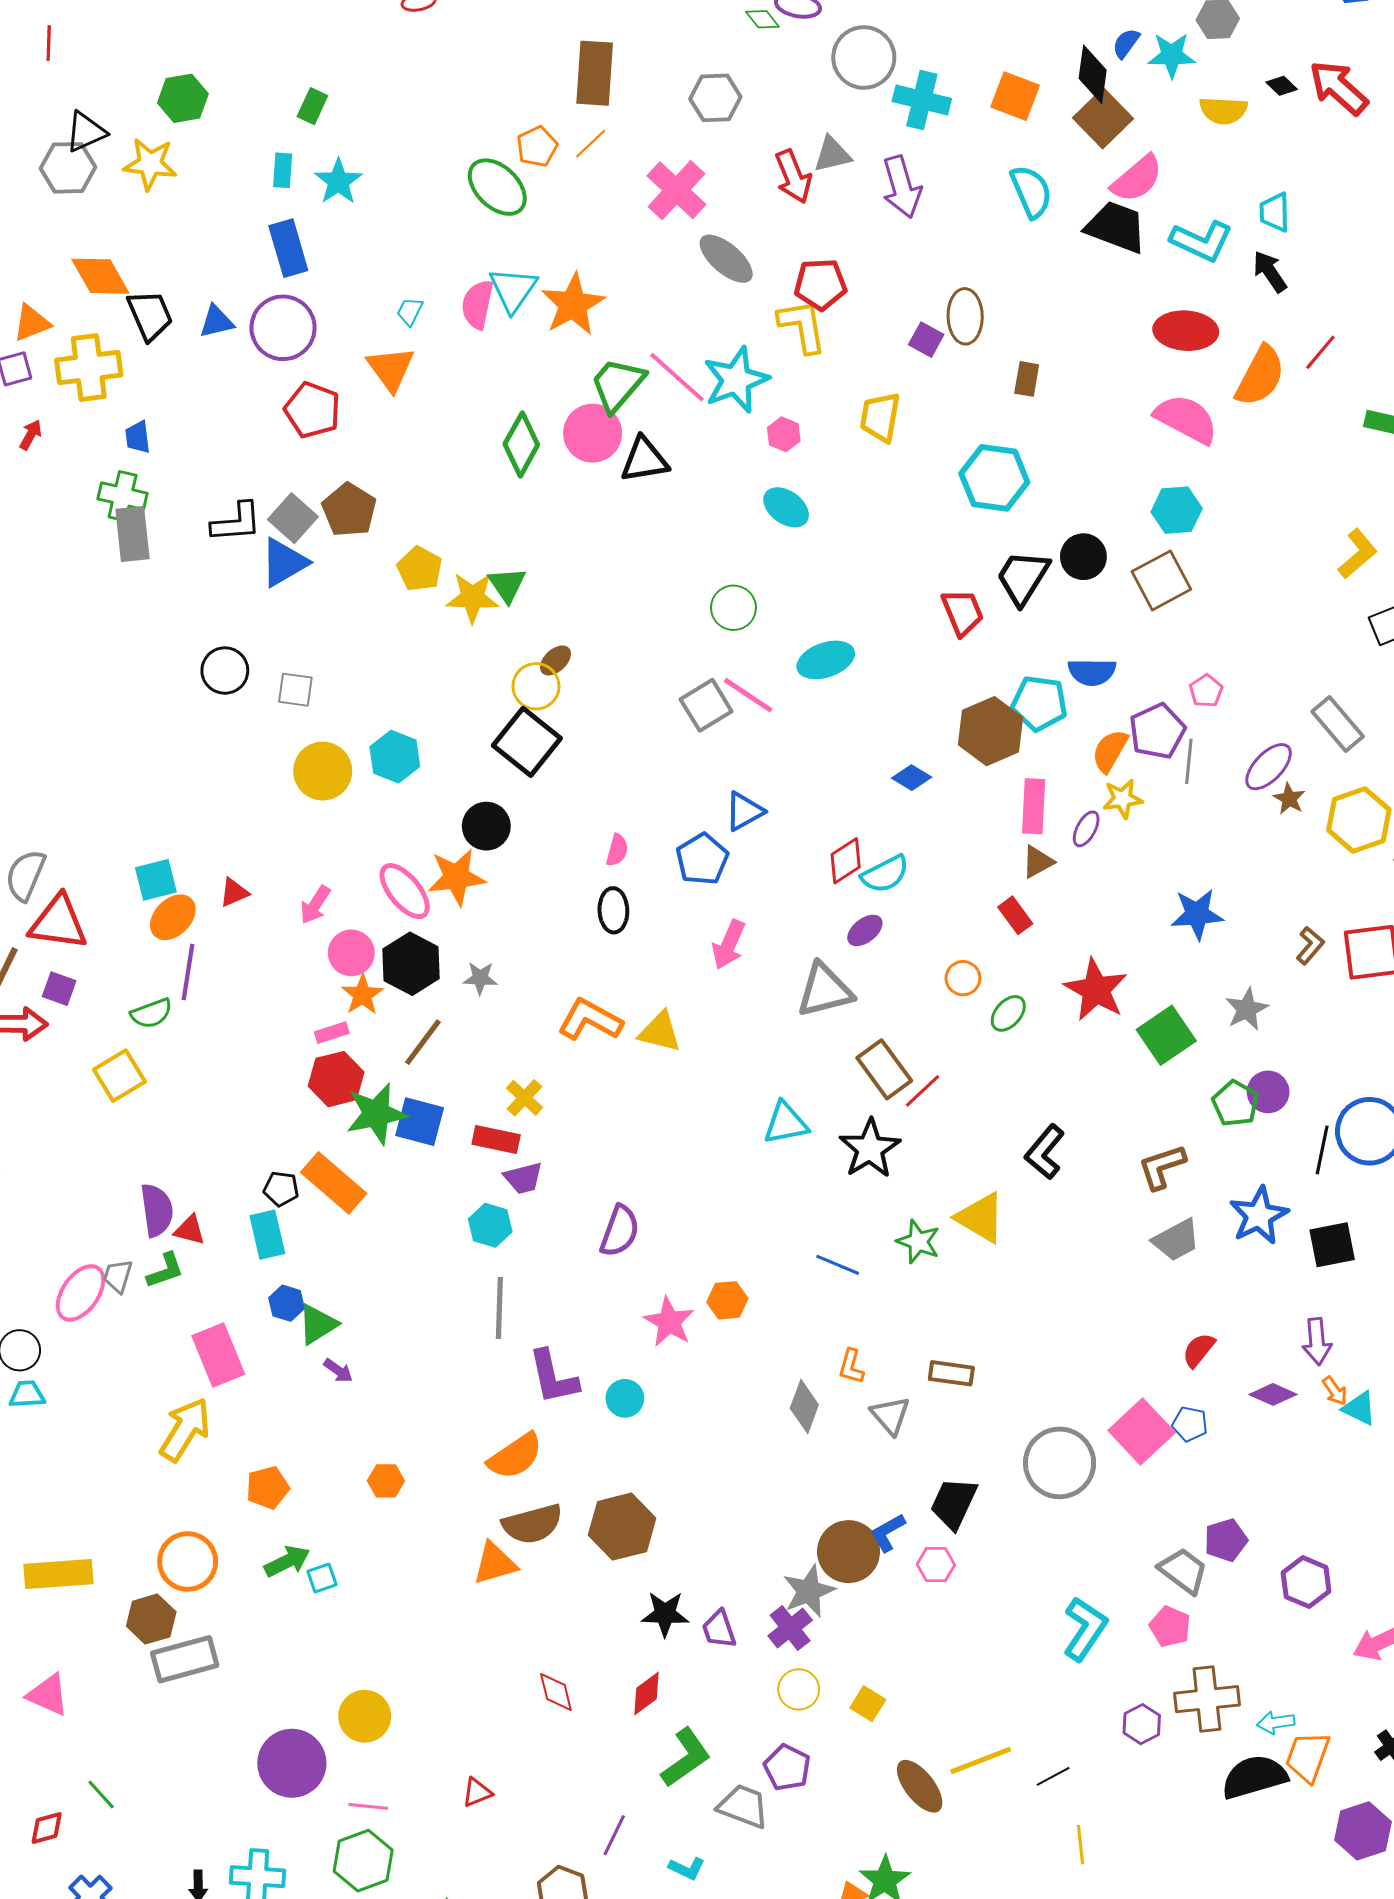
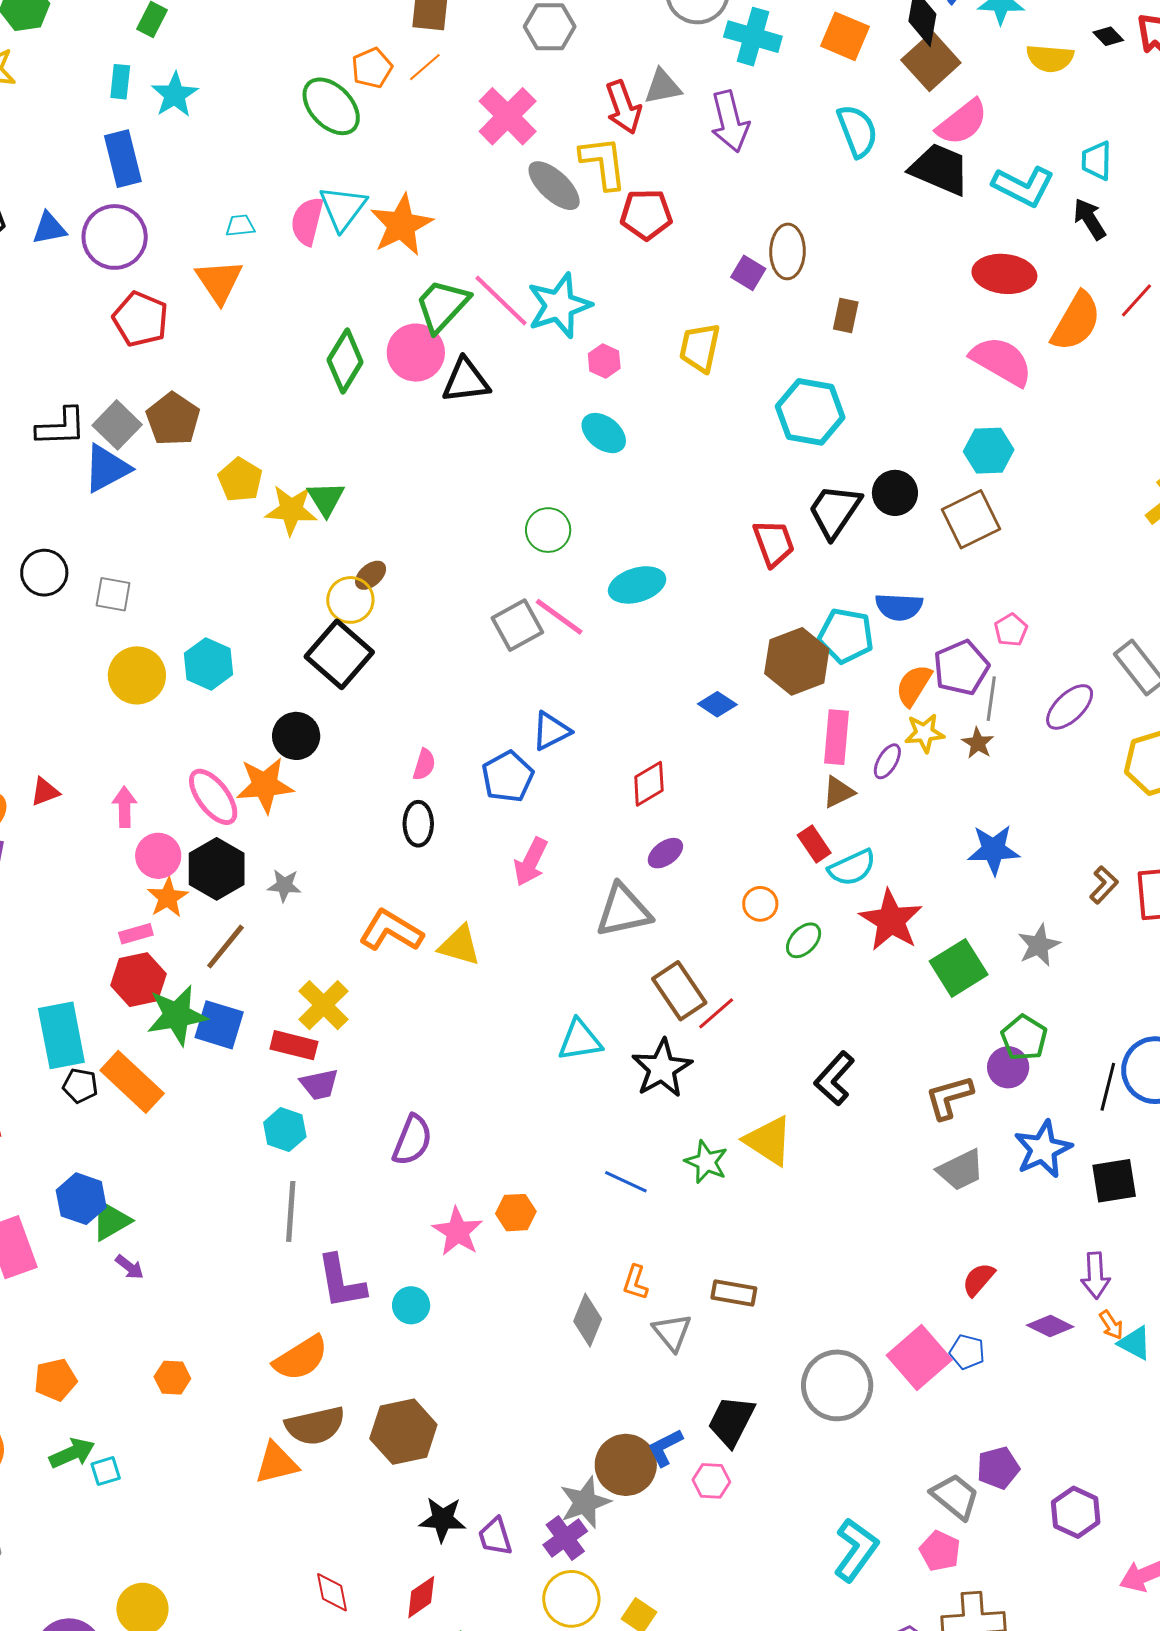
cyan trapezoid: (410, 311) -> (240, 226), turned 56
yellow L-shape: (802, 326) -> (603, 163), moved
brown star: (1289, 799) -> (978, 743), moved
cyan semicircle: (885, 874) -> (852, 868), moved
pink arrow: (315, 905) -> (124, 807), turned 144
purple circle: (1268, 1092) -> (1008, 1067), moved
yellow cross: (525, 1098) -> (324, 1005), size x1.4
cyan rectangle: (267, 1235) -> (61, 1035), moved, size x1.4
blue hexagon: (287, 1303) -> (81, 1199), size x1.4
yellow circle: (799, 1689) -> (571, 1599), size x1.4

